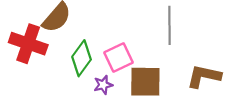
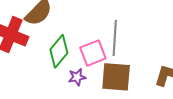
gray line: (169, 25) -> (115, 38), moved

